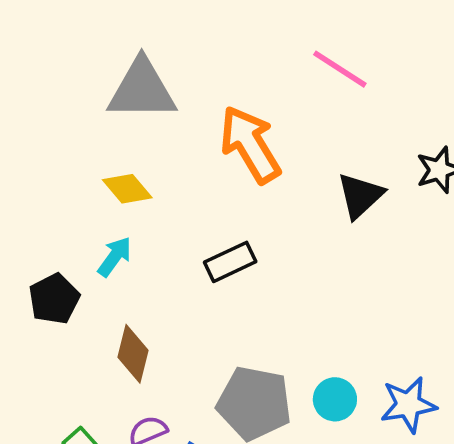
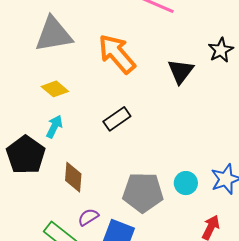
black pentagon: (54, 299) -> (26, 155), size x1.4

